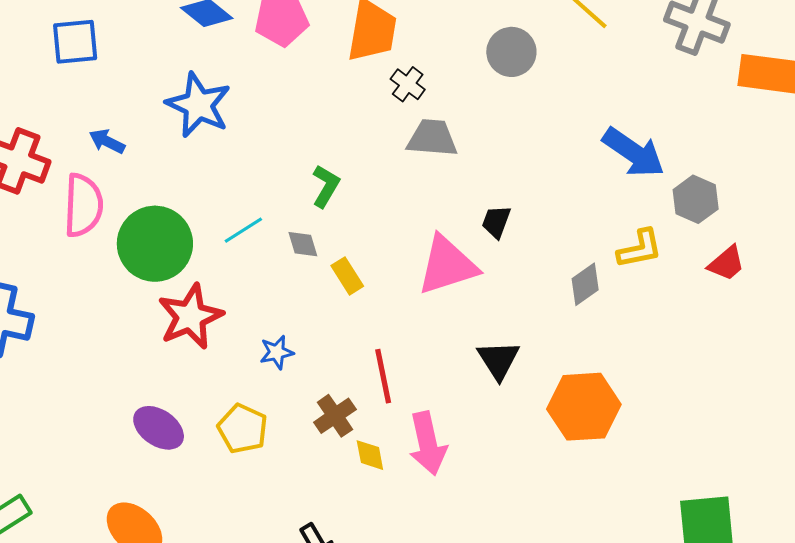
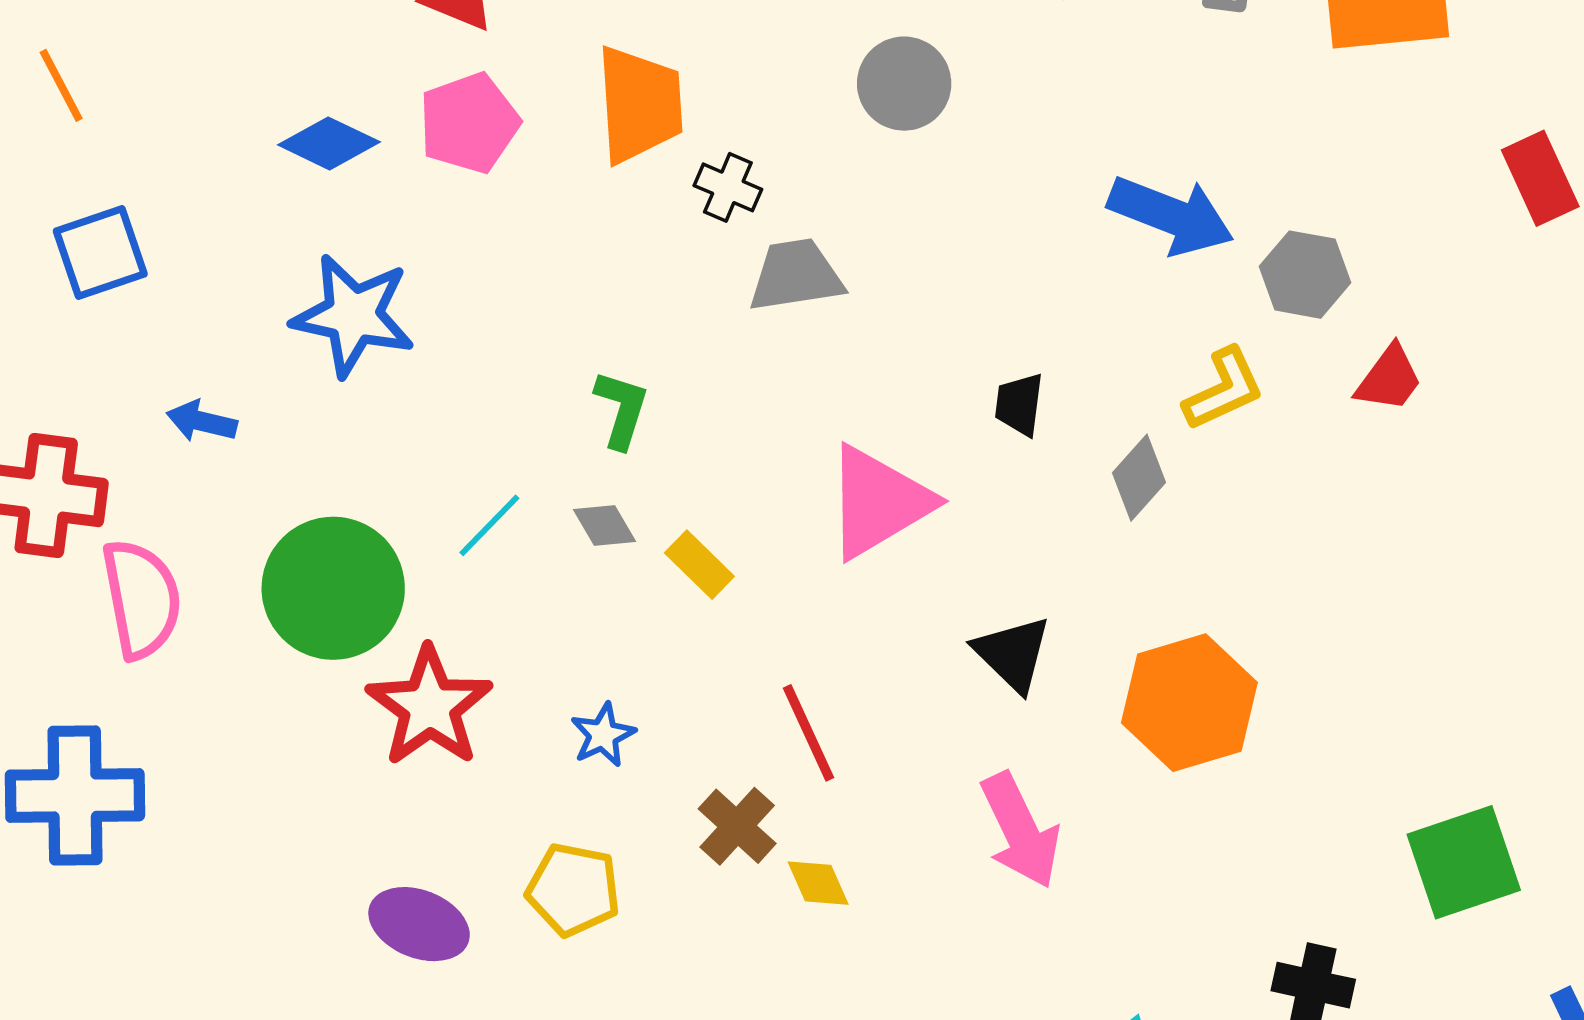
pink semicircle: (83, 205) -> (141, 599), moved
black trapezoid: (496, 222) -> (1019, 404), moved
pink arrow: (428, 443) -> (1020, 831), moved

